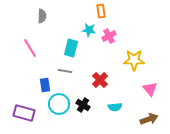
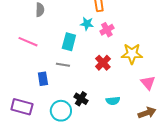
pink line: (30, 48) -> (28, 42), turned -36
red cross: (100, 80) -> (103, 63), moved
cyan circle: (59, 104) -> (61, 111), moved

